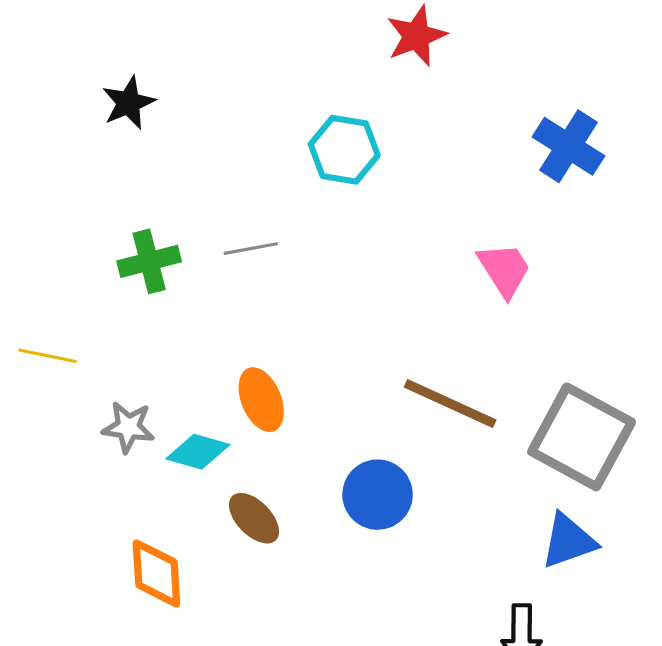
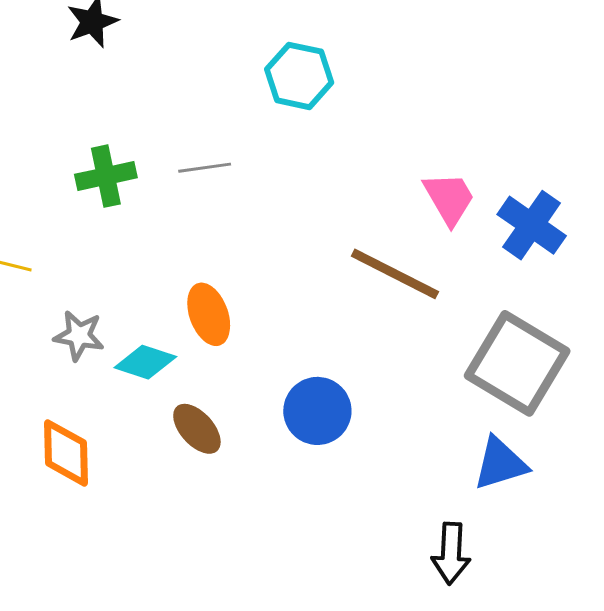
blue cross: (568, 146) -> (532, 225), moved
brown line: (450, 404) -> (395, 274), moved
orange diamond: (156, 574) -> (66, 453), moved

